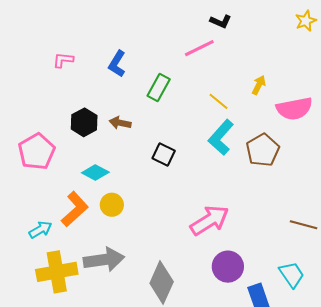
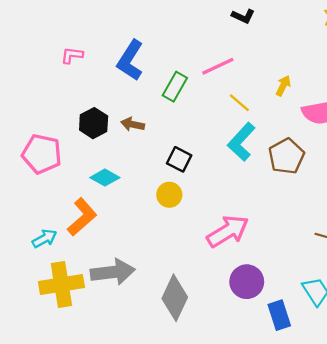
pink line: (199, 48) -> (218, 66), moved
blue L-shape: (117, 64) -> (130, 60), size x1.4
pink pentagon: (37, 152) -> (42, 154), turned -30
yellow circle: (112, 205) -> (169, 195), moved

